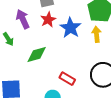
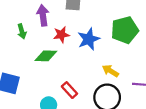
red star: (48, 20) -> (61, 35), moved
yellow arrow: (97, 34) -> (110, 71), moved, turned -70

